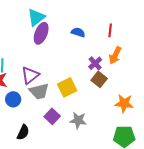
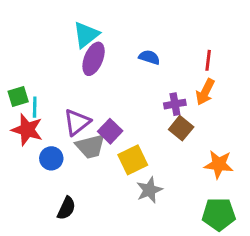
red line: (110, 30) -> (208, 60), moved
purple cross: (95, 63) -> (175, 104), turned 32
yellow square: (67, 87) -> (133, 160), moved
purple square: (52, 116) -> (110, 131), moved
gray star: (78, 120) -> (149, 190), turned -30

